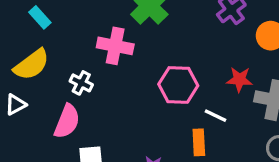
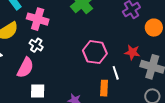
pink cross: (115, 46) -> (38, 19), moved
white line: (216, 116) -> (116, 73), turned 40

